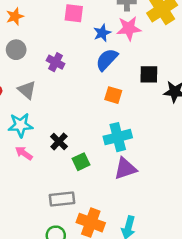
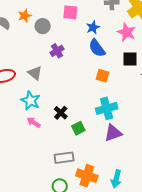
pink star: (129, 28) -> (127, 32), moved, turned 30
gray circle: (16, 50) -> (43, 26), moved
blue semicircle: (107, 60) -> (97, 48), turned -78
purple cross: (56, 62) -> (57, 51), turned 32
cyan star: (21, 125) -> (31, 101), turned 30

